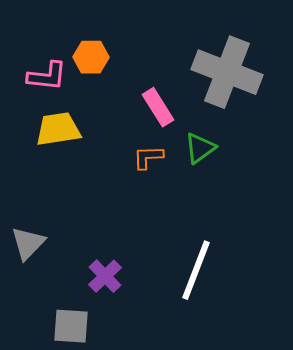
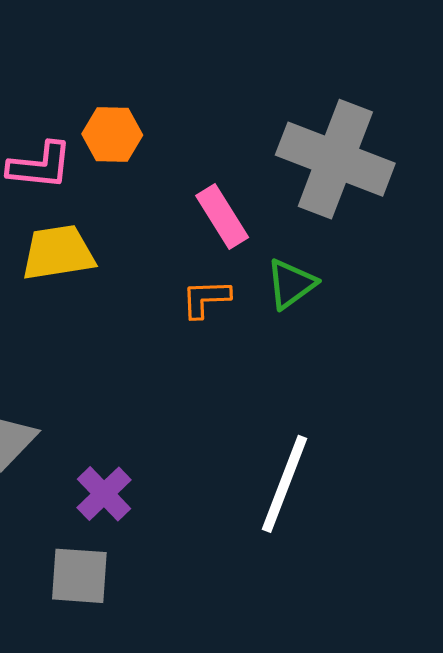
purple cross: (105, 276) -> (104, 494), moved

